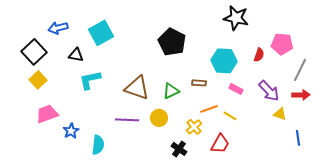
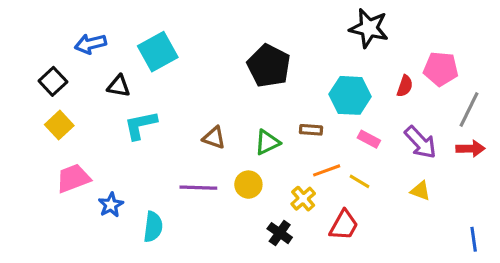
black square: (34, 52) -> (53, 81), size x0.7
brown triangle: (137, 88) -> (214, 138), size x0.6
yellow triangle: (280, 114) -> (420, 191), moved
blue line: (298, 138) -> (474, 239), moved

